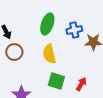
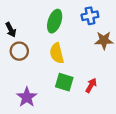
blue cross: (74, 30) -> (90, 16), moved

